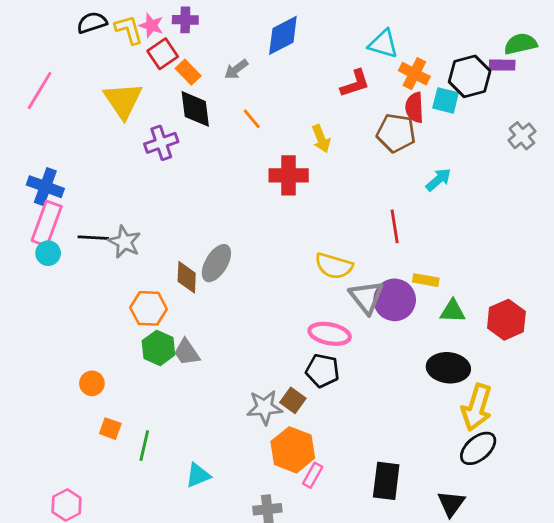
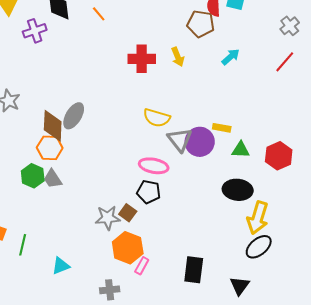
yellow arrow: (321, 139) -> (178, 57), moved
red cross: (289, 175) -> (142, 59), moved
red line: (395, 226) -> (285, 62), moved, turned 50
brown diamond: (187, 277) -> (53, 126), size x1.4
orange hexagon: (149, 308) -> (50, 148), moved

